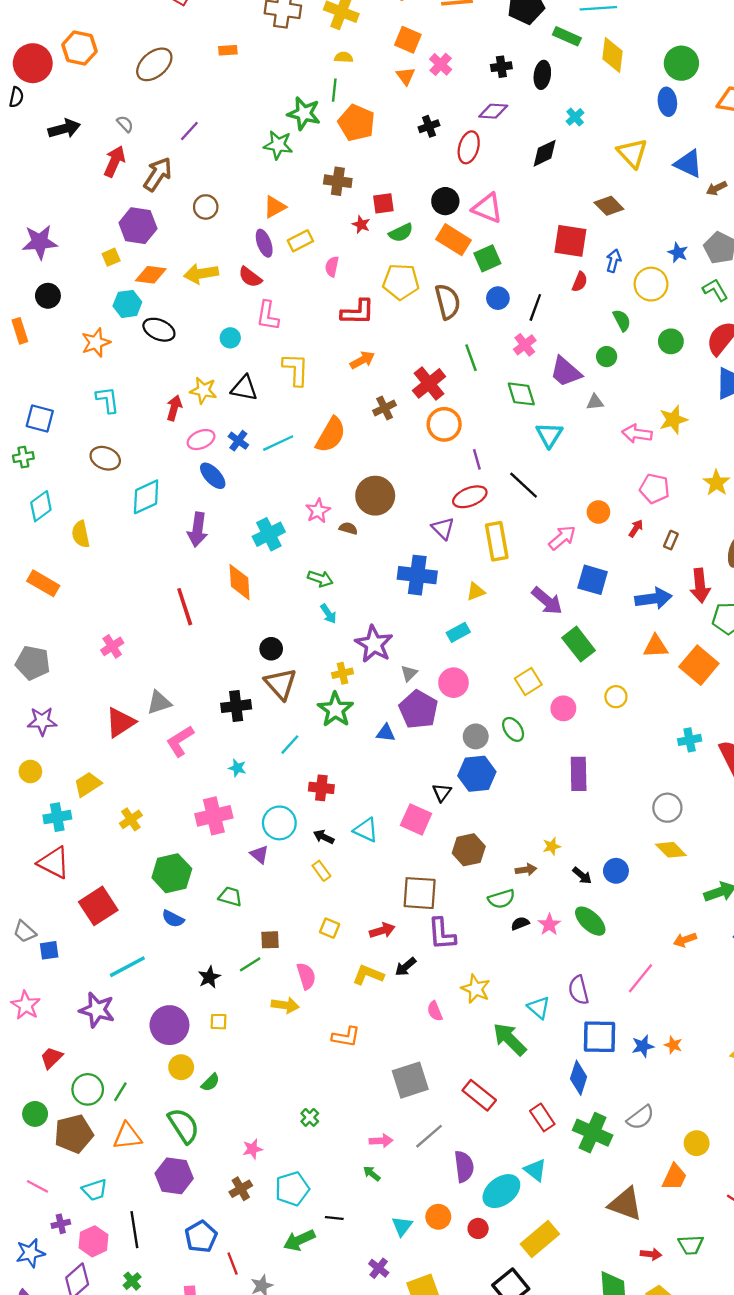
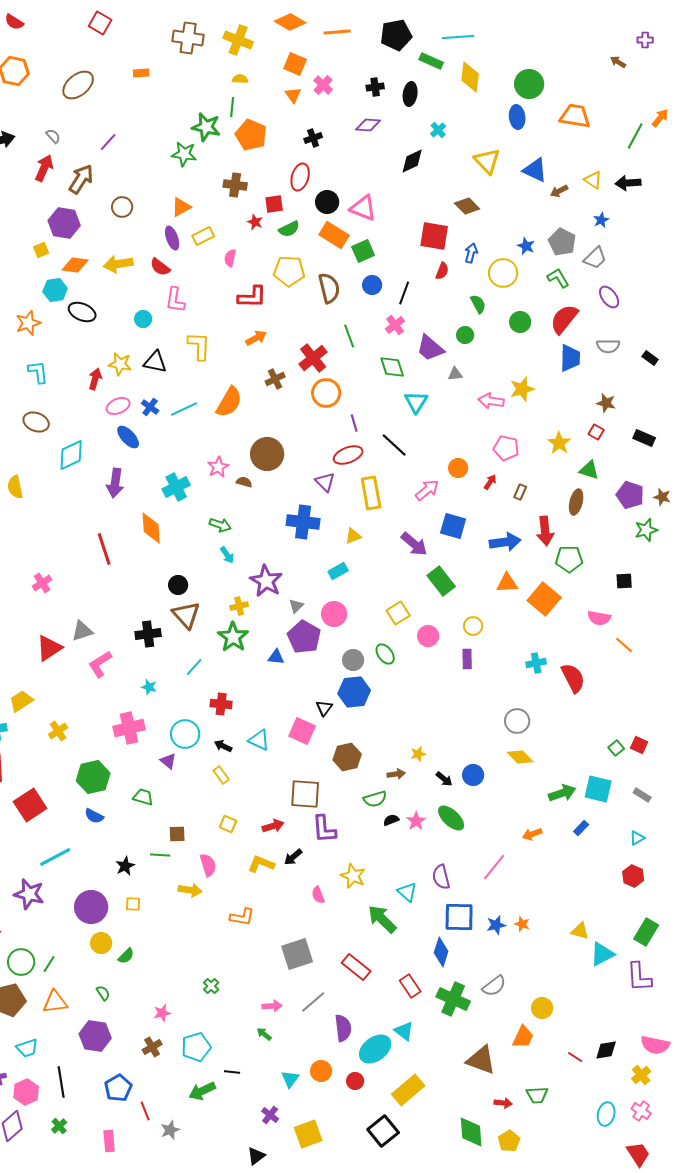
red ellipse: (469, 147) -> (300, 177), moved
purple rectangle: (579, 774) -> (467, 659), moved, size x0.7
green line: (250, 964) -> (160, 855), turned 36
green semicircle: (183, 1126) -> (103, 993), size x0.5

